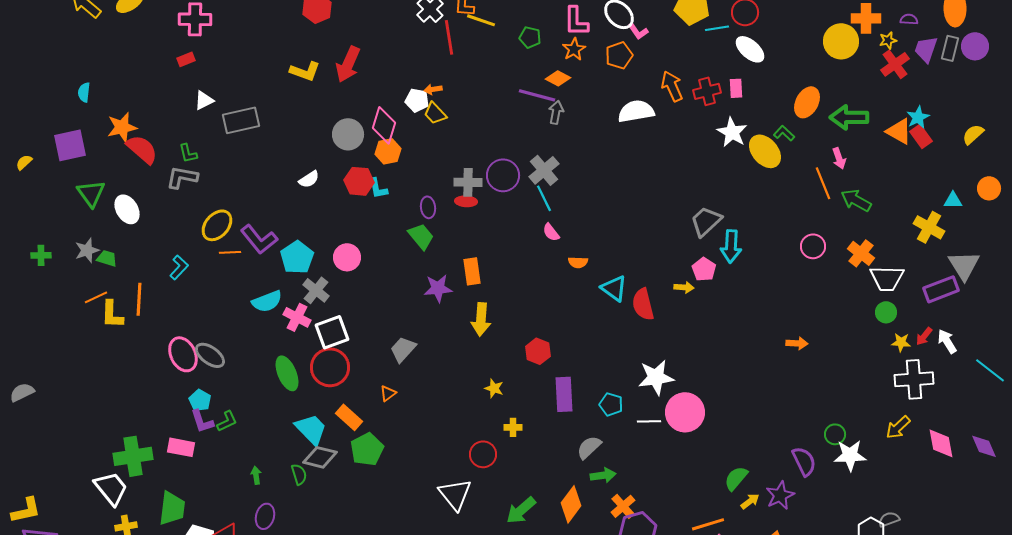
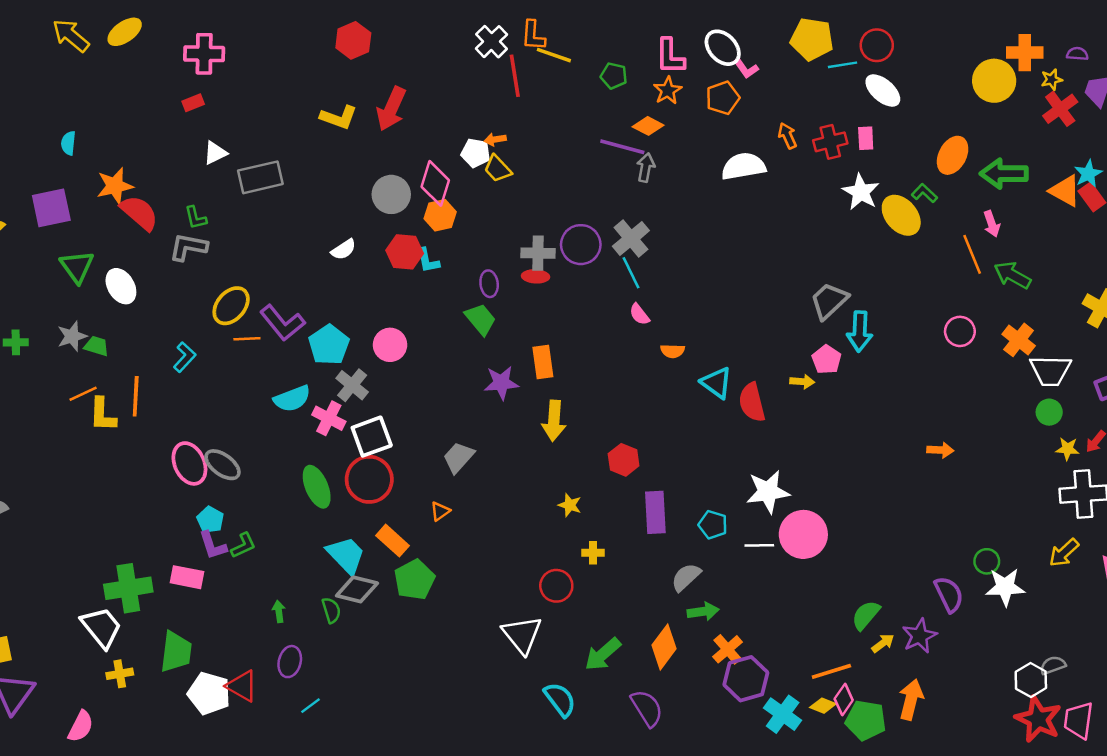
orange arrow: (672, 86) -> (787, 136), size x0.7

